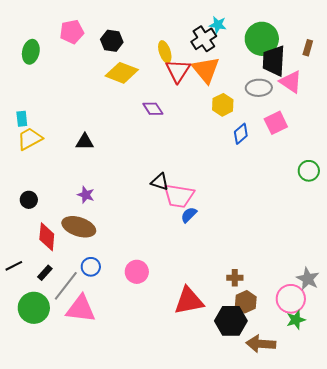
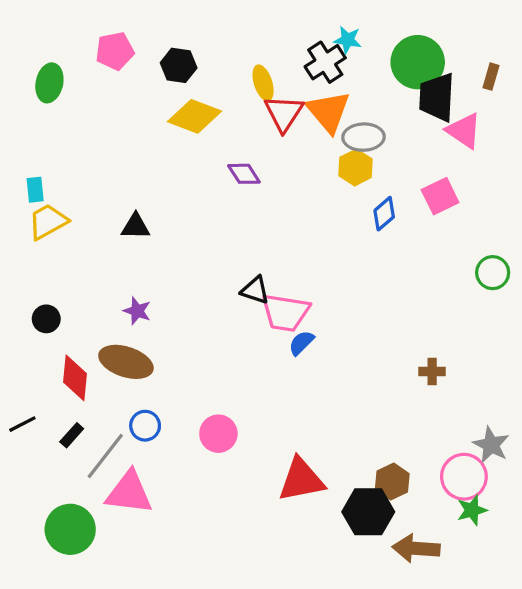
gray ellipse: (259, 88) -> (363, 137), moved
brown cross: (235, 278) -> (432, 371), moved
green circle: (34, 308) -> (70, 529), moved

